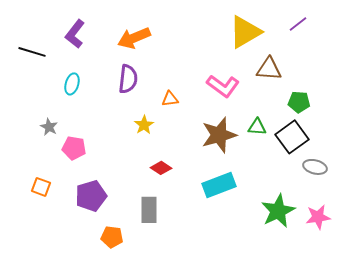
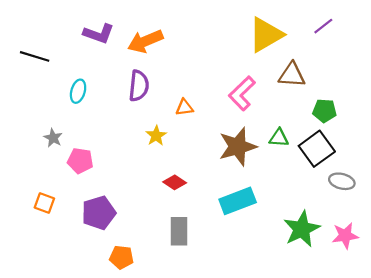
purple L-shape: (75, 34) -> (99, 34), moved, turned -108
pink L-shape: (223, 86) -> (242, 93), turned 100
gray rectangle: (149, 210) -> (179, 231), moved

